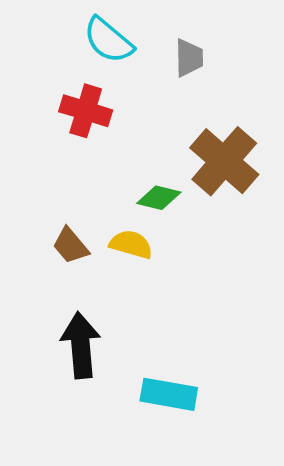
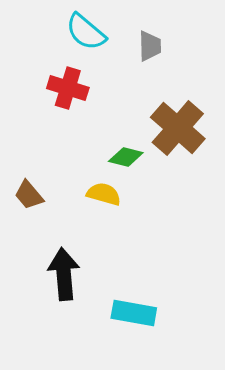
brown trapezoid: (71, 246) -> (29, 195), moved

